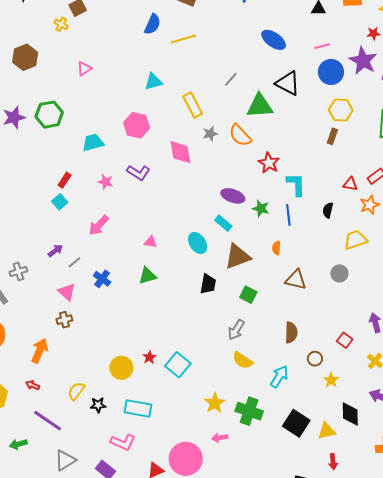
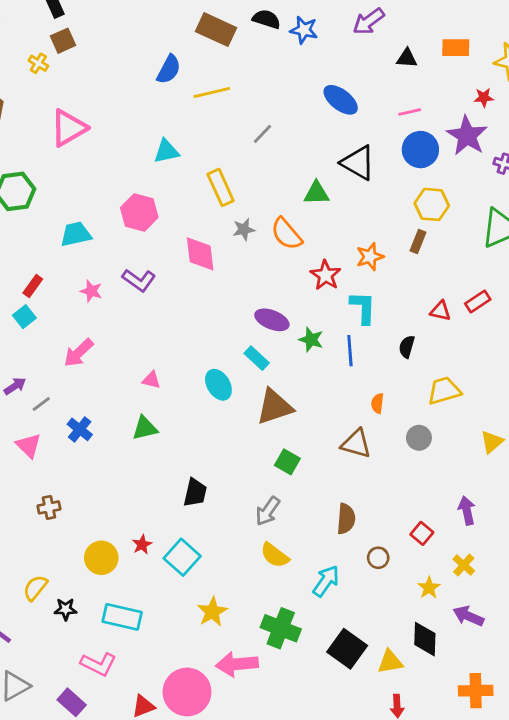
pink triangle: (84, 68) -> (69, 128), size x1.8
gray line: (231, 79) -> (262, 134), moved
green triangle: (260, 106) -> (316, 193), size x0.7
orange star: (370, 205) -> (370, 257), moved
orange semicircle: (276, 248) -> (377, 403), moved
black trapezoid: (208, 284) -> (195, 493), moved
brown cross: (64, 320) -> (49, 507), moved
yellow star: (331, 380) -> (429, 588), moved
yellow star: (215, 403) -> (212, 612), moved
pink arrow: (220, 438) -> (237, 664), size x1.8

